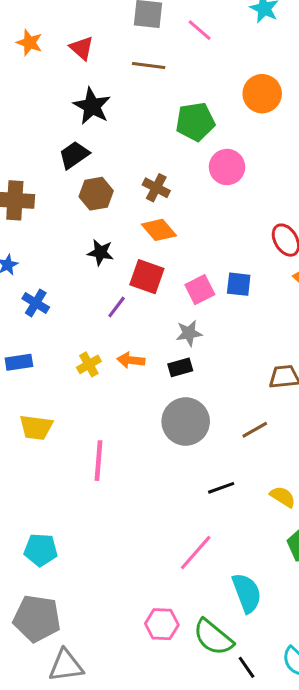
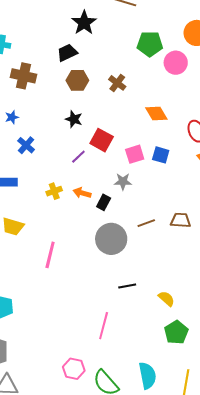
pink circle: (227, 167) -> (176, 63), moved
orange diamond: (159, 230) -> (156, 114), moved
black rectangle: (180, 367) -> (104, 202), moved, turned -56
brown line: (255, 430) -> (146, 223), moved
pink line: (196, 553) -> (104, 326), turned -36
cyan semicircle: (247, 593) -> (147, 376), moved

